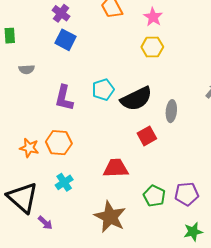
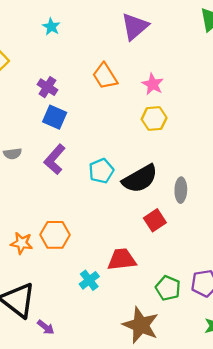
purple L-shape: (64, 98) -> (55, 159), moved, turned 32
cyan cross: (64, 182) -> (89, 280), moved
brown star: (110, 217) -> (141, 325), moved

